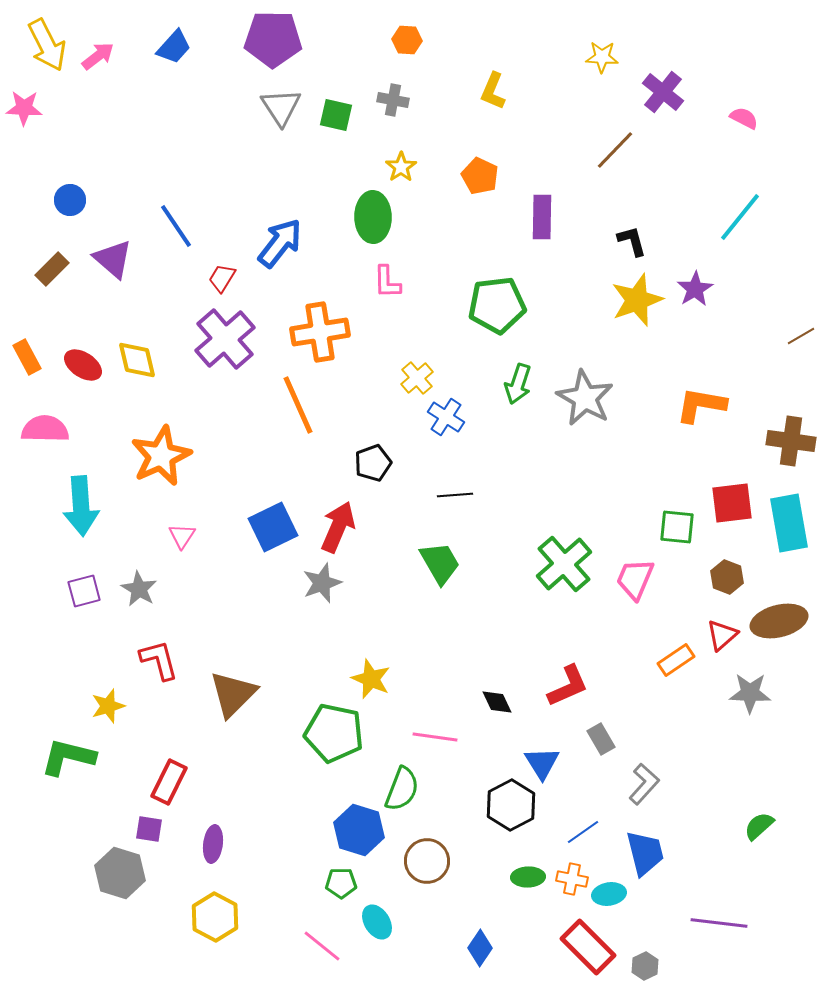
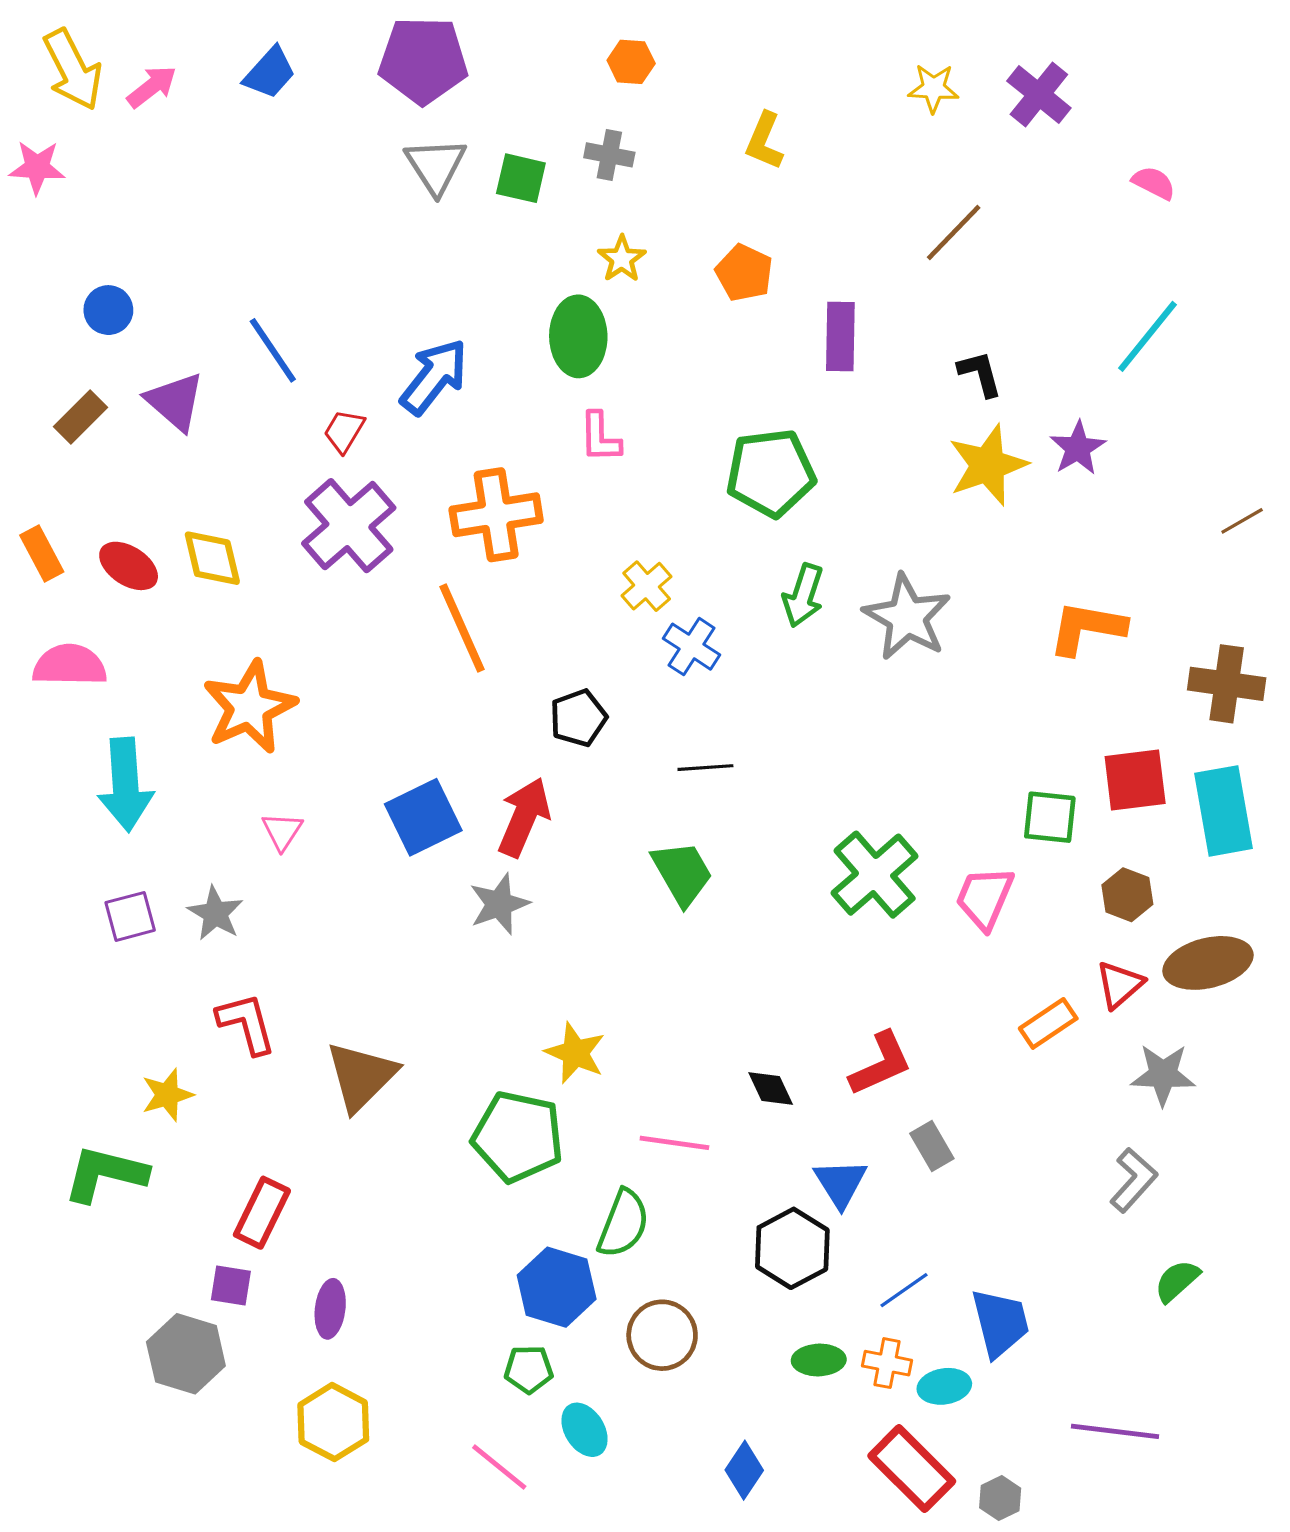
purple cross: (663, 92) -> (1039, 94), moved
gray L-shape: (644, 784) -> (1134, 1180), moved

